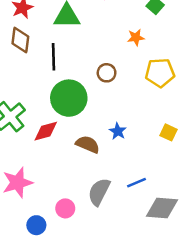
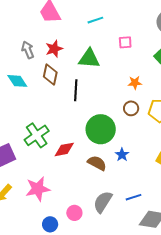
orange star: (136, 37) -> (135, 83), moved
brown circle: (107, 73) -> (131, 108), moved
green circle: (69, 98) -> (101, 129), moved

